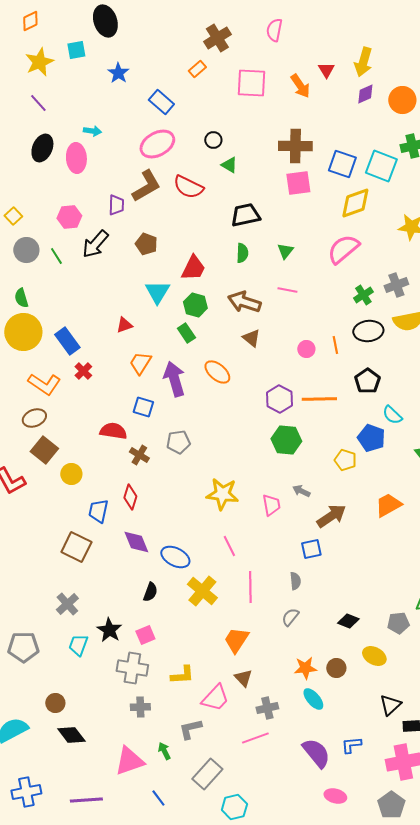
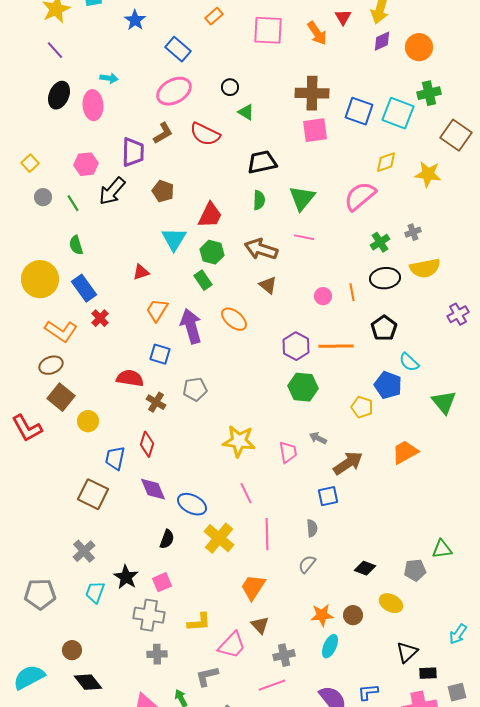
brown L-shape: (146, 186) -> (163, 133), size x0.7
yellow diamond: (355, 203) -> (386, 162), moved, size x0.7
purple trapezoid: (116, 205) -> (133, 152), size x1.4
gray circle: (26, 250) -> (43, 197), size x0.7
green triangle: (285, 251) -> (302, 198), size x1.6
gray cross: (396, 285) -> (413, 232), size x0.7
green semicircle: (21, 298) -> (76, 245), moved
cyan ellipse: (313, 699) -> (330, 646), turned 65

